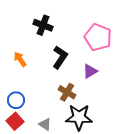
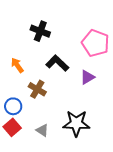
black L-shape: (60, 57) -> (57, 63), turned -80
brown cross: (67, 92) -> (37, 89), moved

